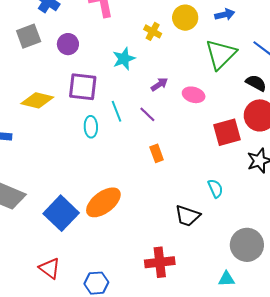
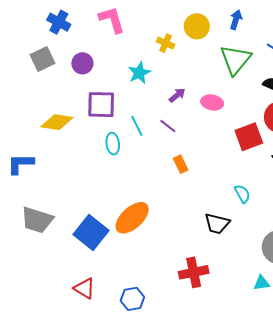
blue arrow: (225, 14) -> (236, 20), turned -54

